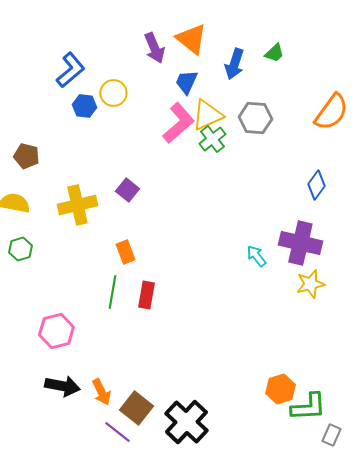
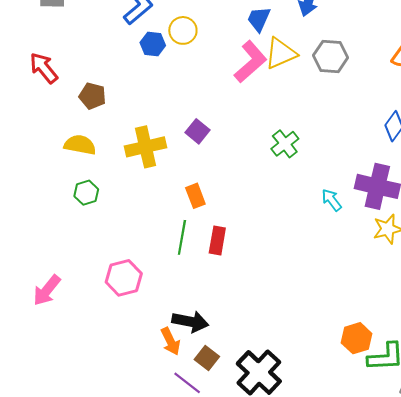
green cross: (212, 139) -> (285, 144), moved
black arrow: (62, 386) -> (190, 322), moved
brown square: (136, 408) -> (207, 358), size x0.7

